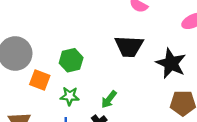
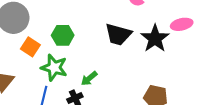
black star: (171, 63) -> (155, 38), moved
green star: (70, 96) -> (54, 68), size x1.5

